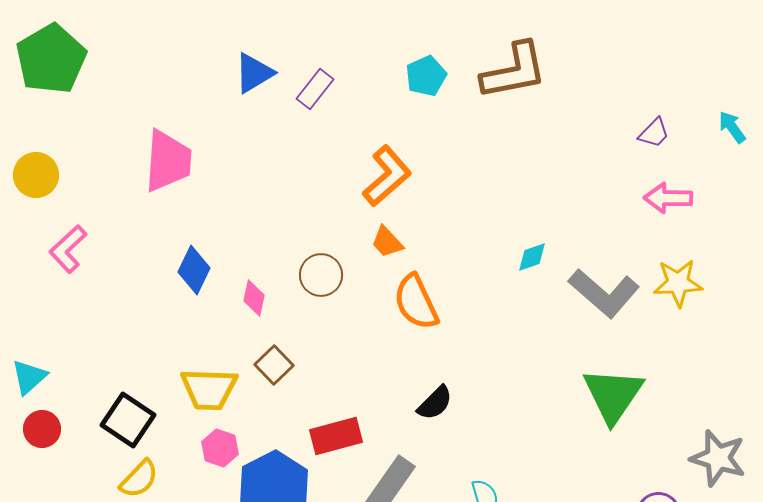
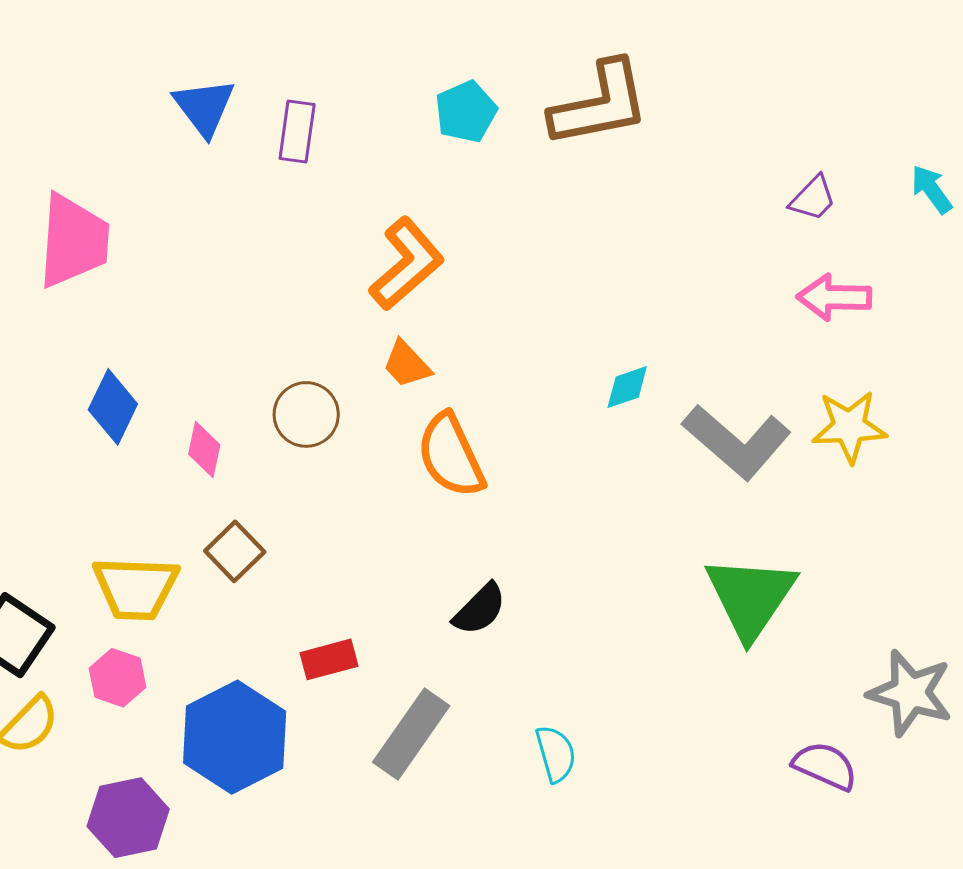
blue triangle: (254, 73) -> (204, 107), turned -36
purple rectangle: (315, 89) -> (297, 131), turned -30
red rectangle: (336, 436) -> (329, 659), size x0.7
pink hexagon: (220, 448) -> (118, 678), moved

